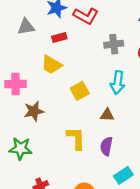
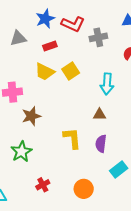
gray cross: (114, 44) -> (98, 37), moved
yellow square: (80, 91) -> (71, 71), moved
green star: (21, 149) -> (21, 152), turned -30

